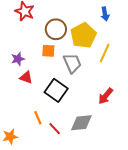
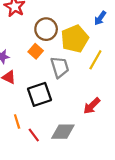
blue arrow: (105, 14) -> (100, 18), turned 40
orange square: (48, 51) -> (36, 51), turned 32
black square: (56, 90) -> (39, 94), turned 30

